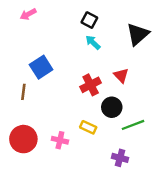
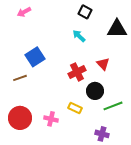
black square: (89, 20) -> (85, 12), moved
black triangle: (138, 34) -> (117, 29), turned 40
brown line: (23, 92) -> (20, 78), turned 64

